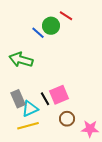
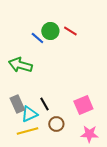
red line: (66, 16) -> (70, 31), moved
pink square: (59, 95) -> (83, 105), moved
brown circle: (67, 119) -> (56, 124), moved

